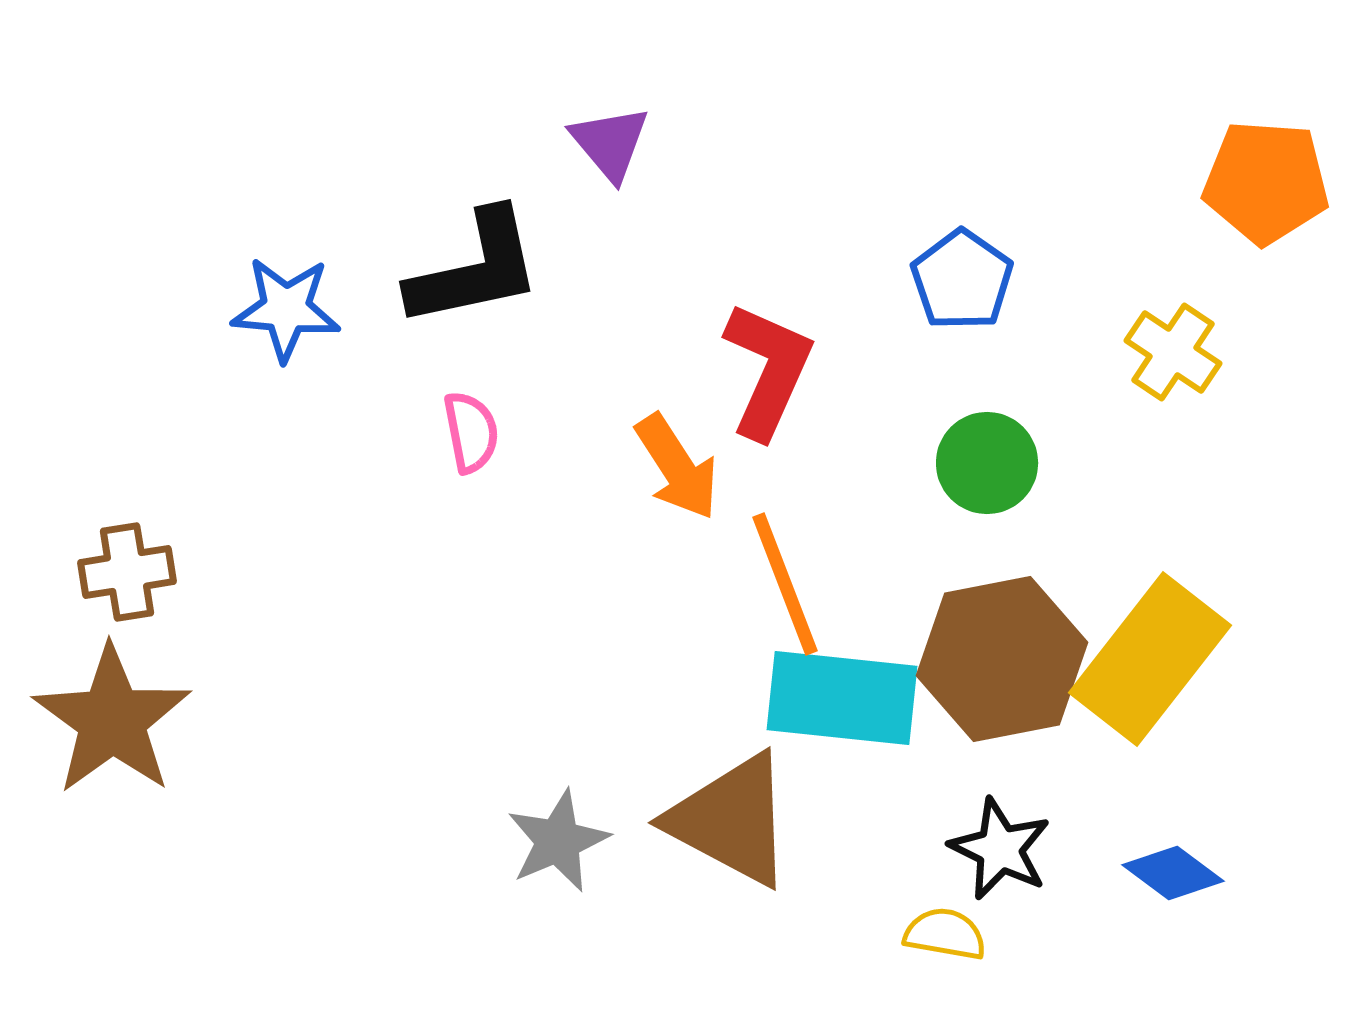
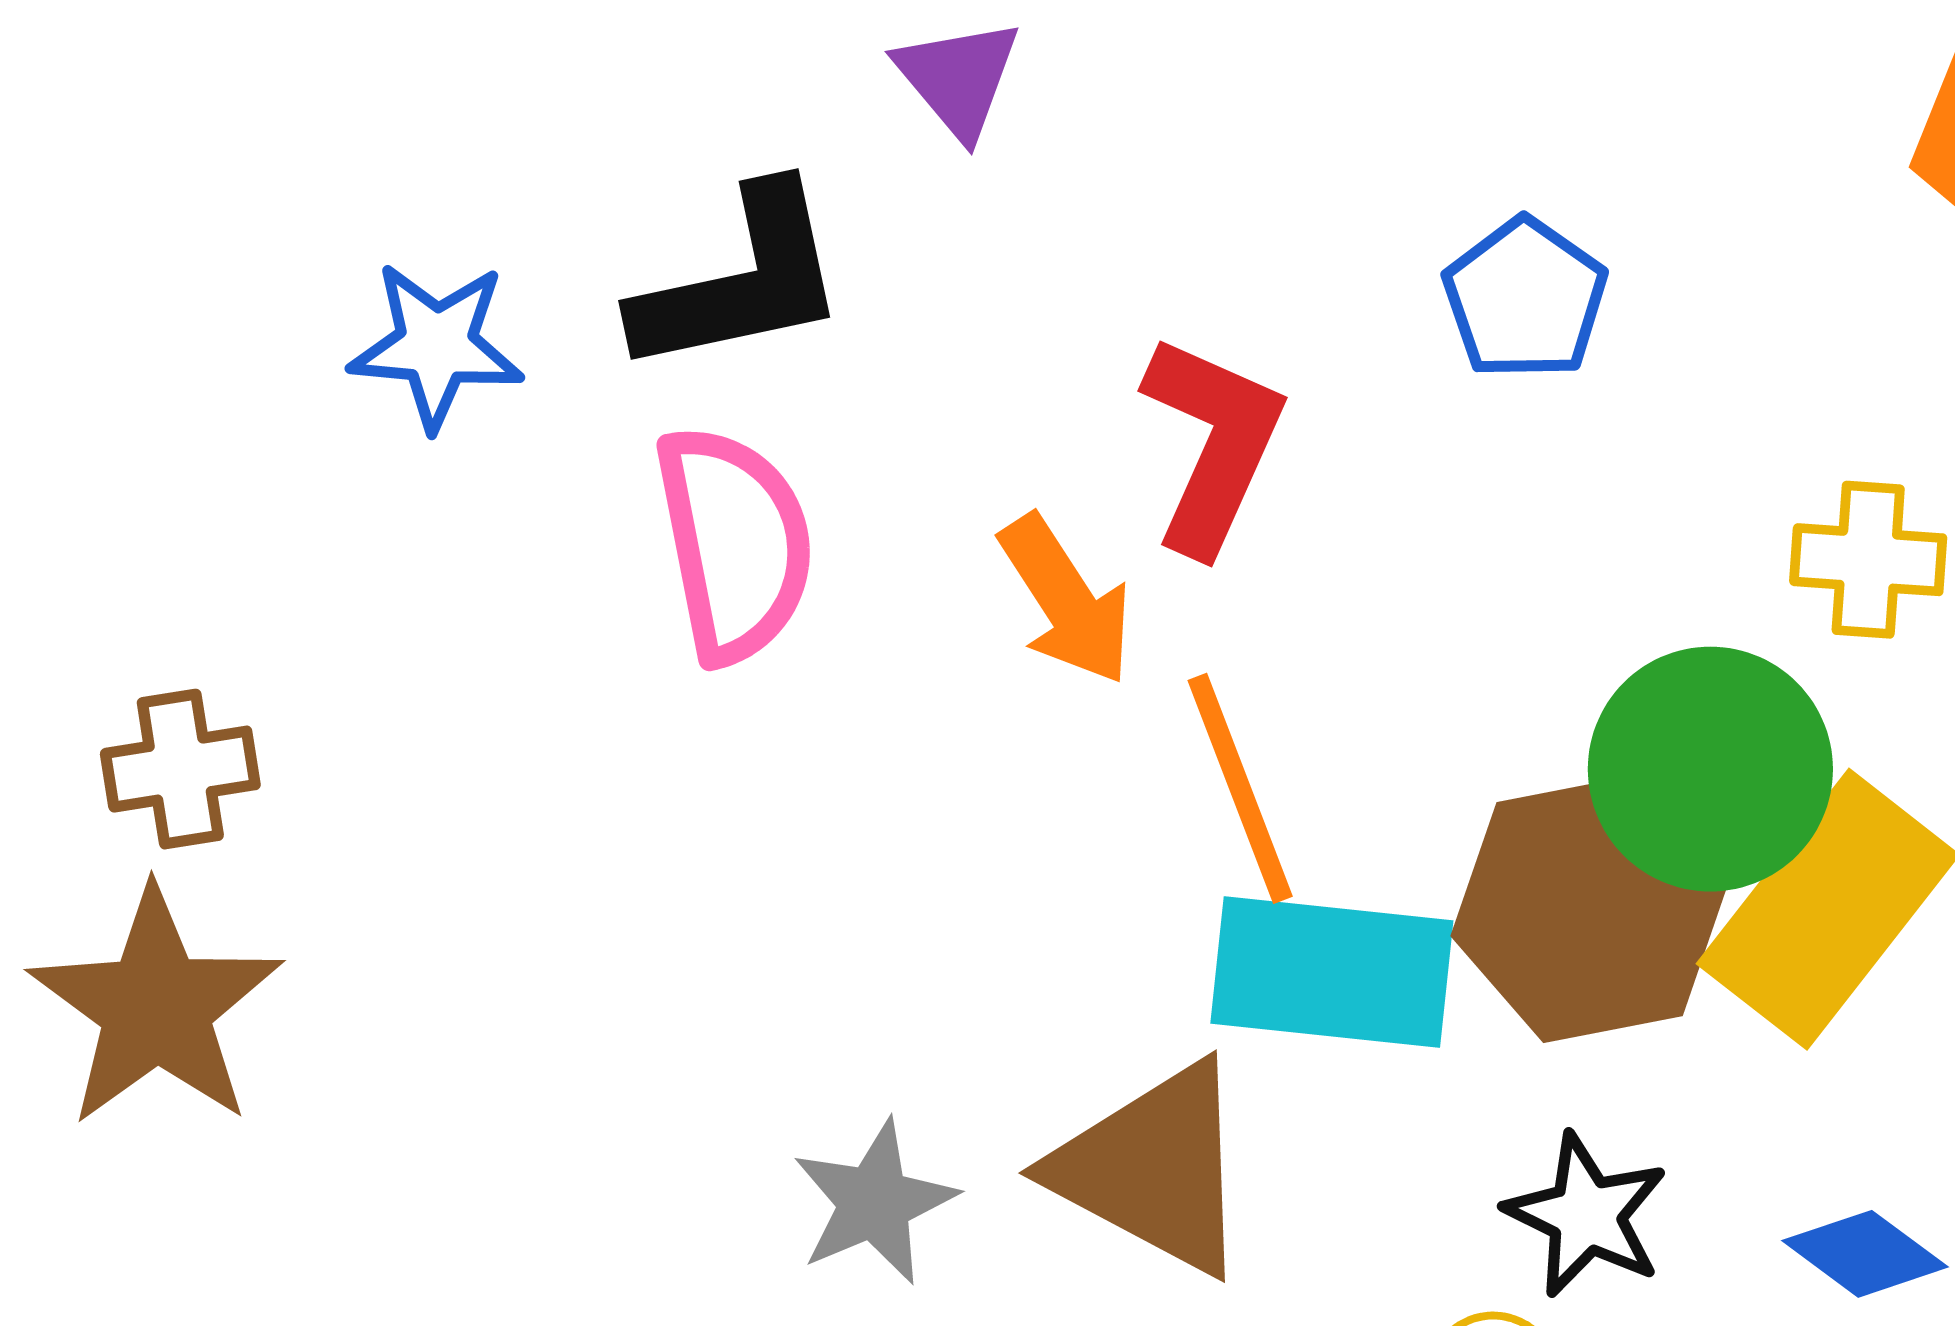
yellow cross: (1173, 352) -> (1868, 560), moved, turned -30
pink semicircle: (471, 432) -> (734, 544), size x1.8
green circle: (987, 463) -> (1710, 769), moved, size x1.5

